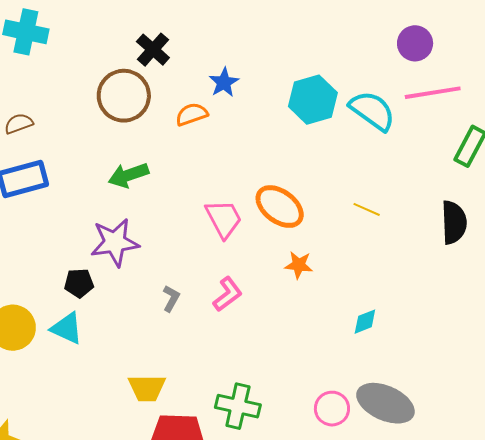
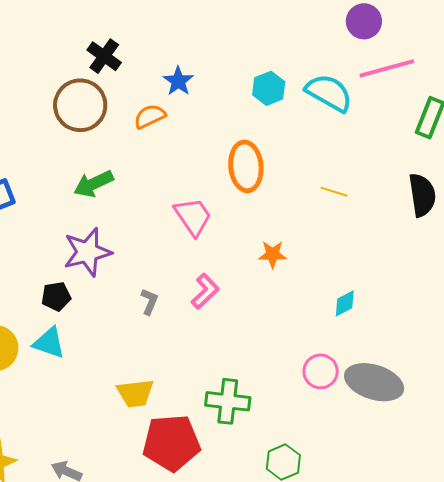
cyan hexagon: (313, 100) -> (269, 88), size x0.7
orange ellipse: (280, 207) -> (246, 166), moved, turned 54
pink circle: (332, 409) -> (321, 371), moved

